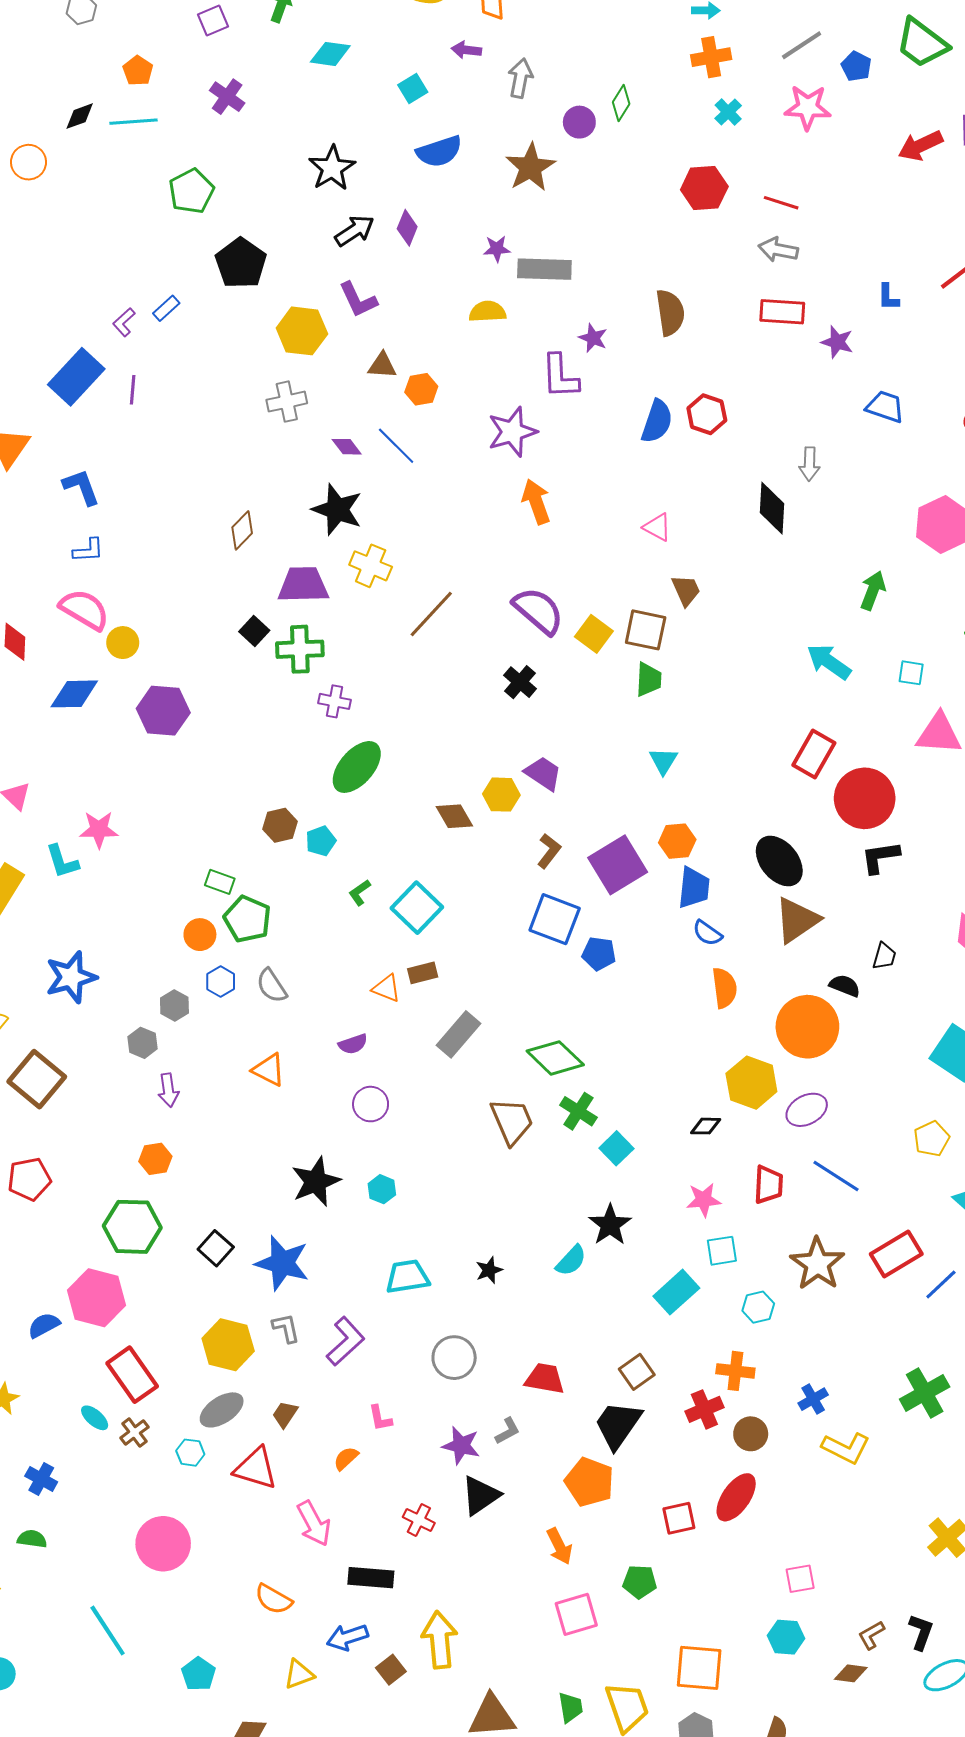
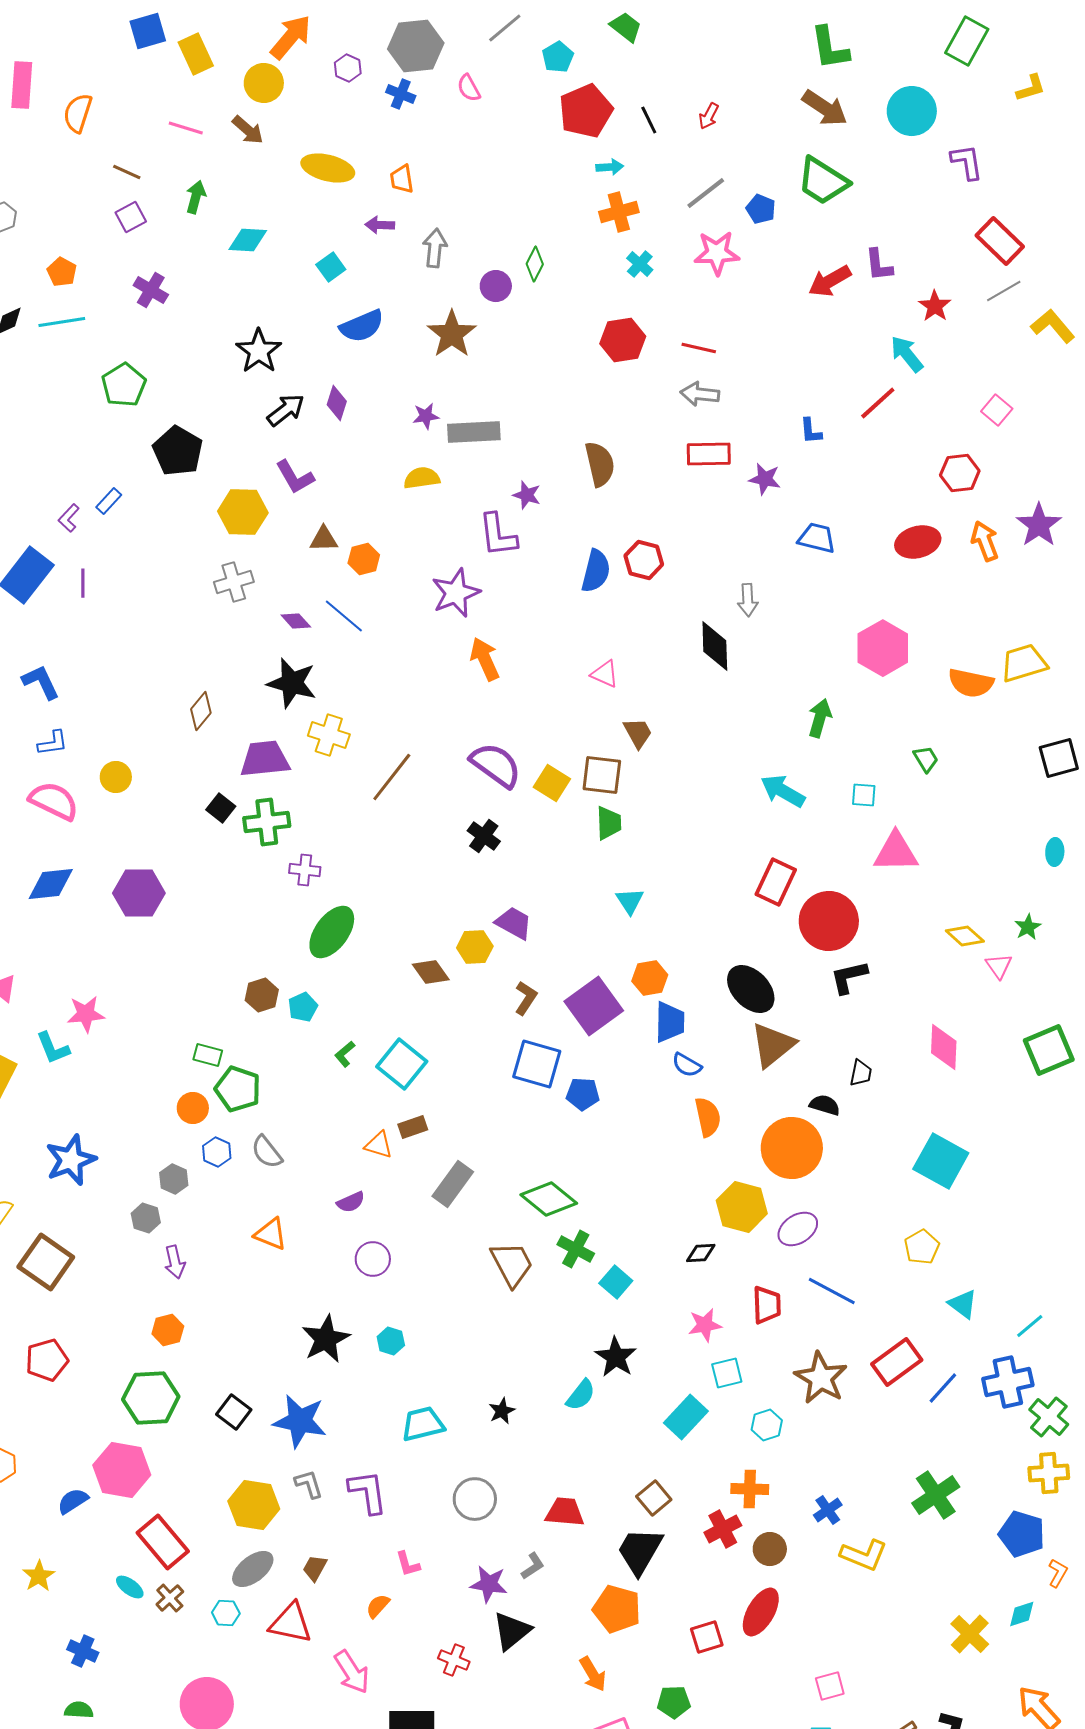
yellow circle: (123, 643) -> (116, 777), moved
purple L-shape: (346, 1341) -> (368, 1492), turned -51

